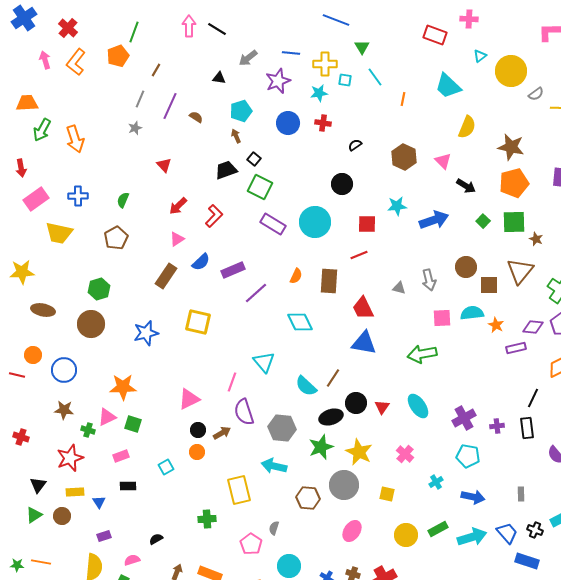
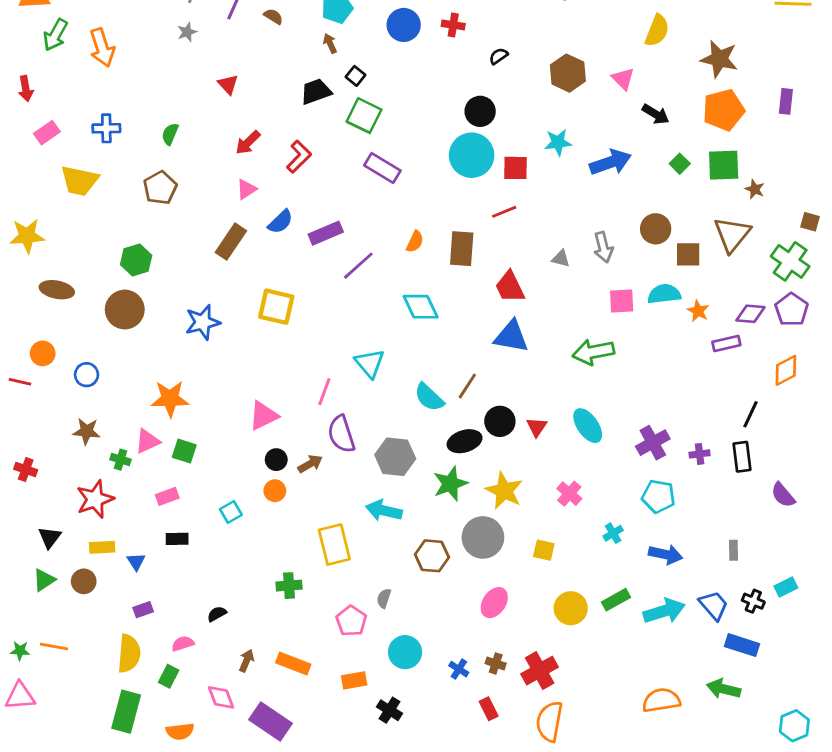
pink rectangle: (36, 199) -> (47, 133), size x0.7
cyan circle: (315, 222) -> (472, 155), moved
blue circle: (64, 370) -> (87, 375), size x0.7

